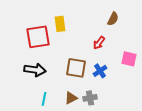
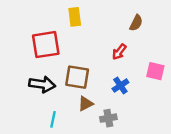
yellow rectangle: (60, 24) -> (75, 17), moved
brown square: (76, 68) -> (77, 77), moved
brown triangle: (71, 98) -> (86, 104), moved

